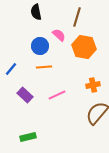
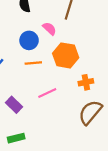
orange hexagon: (84, 47) -> (66, 55), moved
purple rectangle: (25, 95) -> (14, 105), moved

